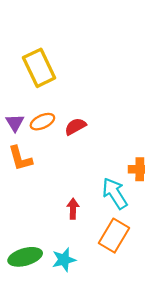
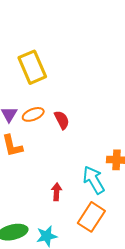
red semicircle: (75, 126) -> (62, 120), turned 90

